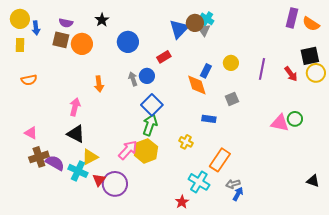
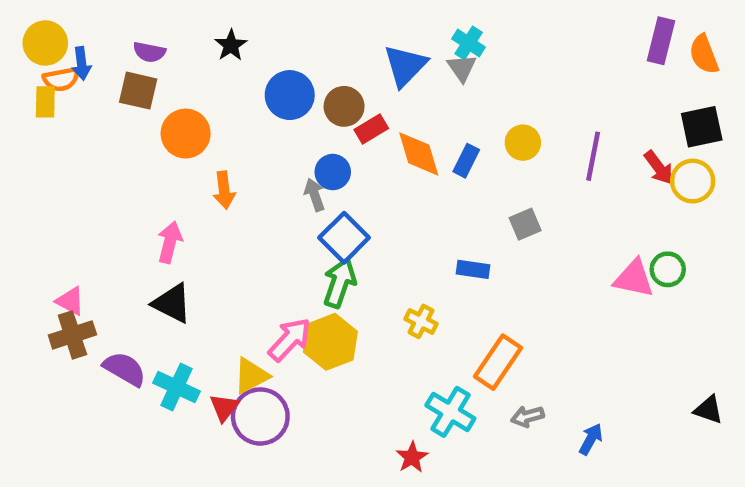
brown circle: (195, 23) -> (344, 106), moved
orange semicircle: (311, 24) -> (704, 54), turned 36
orange circle: (82, 44) -> (186, 134), moved
yellow circle: (316, 73) -> (693, 181), moved
gray arrow: (133, 79) -> (315, 195), moved
orange semicircle: (29, 80) -> (61, 79), moved
orange diamond: (197, 85) -> (419, 154), moved
brown cross: (39, 157) -> (72, 335), moved
yellow triangle: (90, 157) -> (251, 376), moved
blue arrow: (238, 194) -> (591, 439), moved

